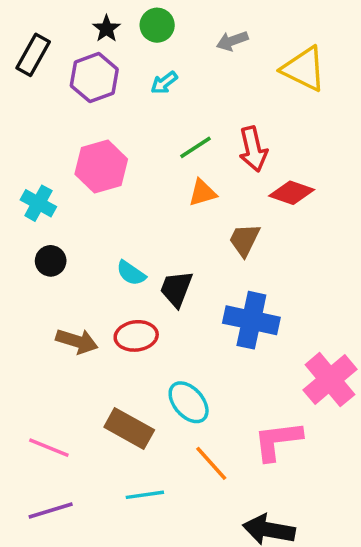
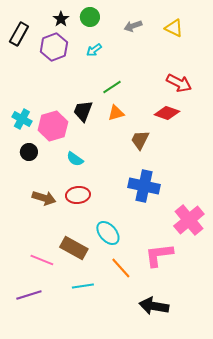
yellow triangle: (304, 69) -> (174, 28), moved, size x0.7
red arrow: (253, 149) -> (179, 83), moved, turned -50
pink hexagon: (101, 167) -> (53, 126), moved
black trapezoid: (176, 289) -> (83, 111), moved
pink line: (49, 448) -> (42, 260), moved

